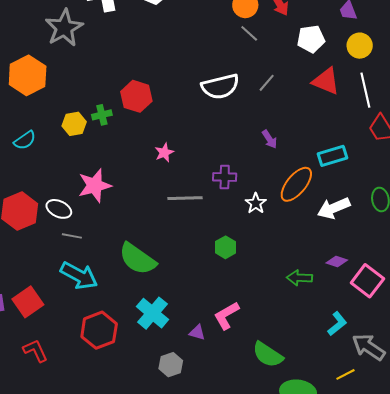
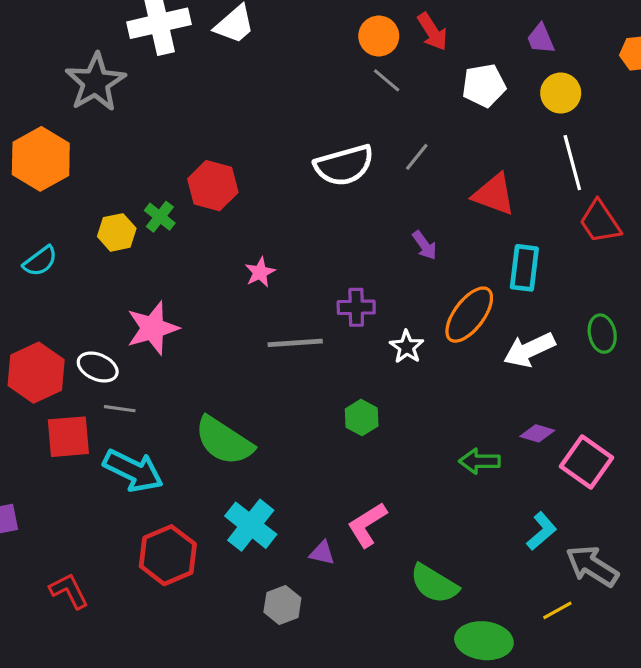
red triangle: (326, 81) -> (494, 194), moved
green cross: (102, 115) -> (160, 217), turned -36
cyan rectangle: (332, 156) -> (524, 268), turned -64
red square: (28, 302) -> (68, 437), moved, turned 32

